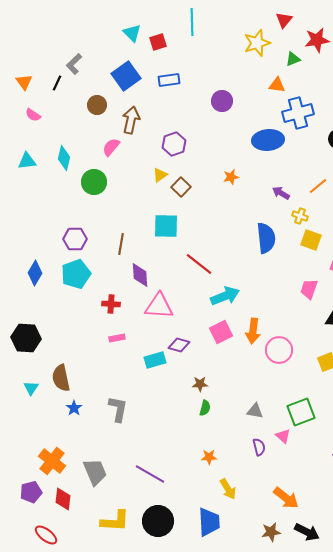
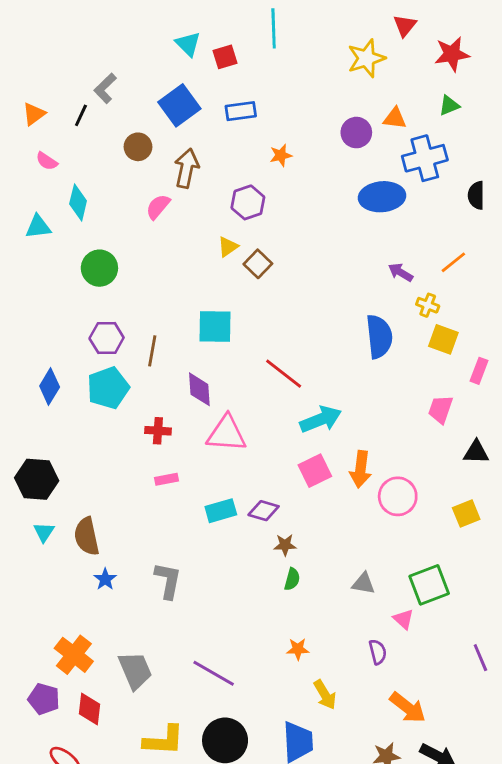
green triangle: (293, 59) -> (449, 105), moved
orange triangle: (24, 82) -> (34, 114), turned 30
purple circle: (222, 101) -> (356, 133), moved
cyan diamond: (64, 158) -> (78, 202), moved
orange star: (231, 177) -> (281, 155), moved
green circle: (94, 182) -> (99, 268), moved
cyan square: (166, 226) -> (215, 327), moved
brown line: (121, 244) -> (152, 351), moved
purple diamond: (179, 345) -> (264, 511), moved
cyan triangle: (31, 388) -> (44, 532), moved
purple semicircle: (259, 447) -> (378, 652), moved
purple pentagon: (31, 492) -> (44, 699), turned 30

